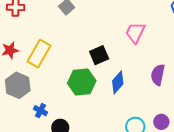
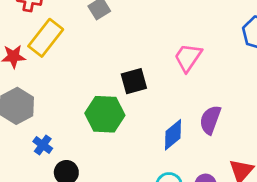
yellow rectangle: (39, 54) -> (46, 38), moved
blue diamond: (118, 82) -> (173, 135), moved

